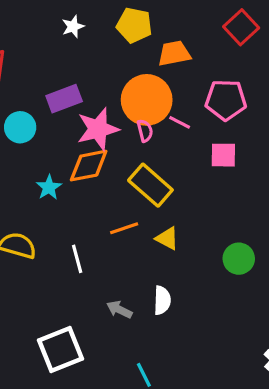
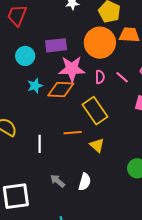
orange circle: (147, 100) -> (100, 43), moved
cyan star: (49, 187) -> (35, 86), moved

